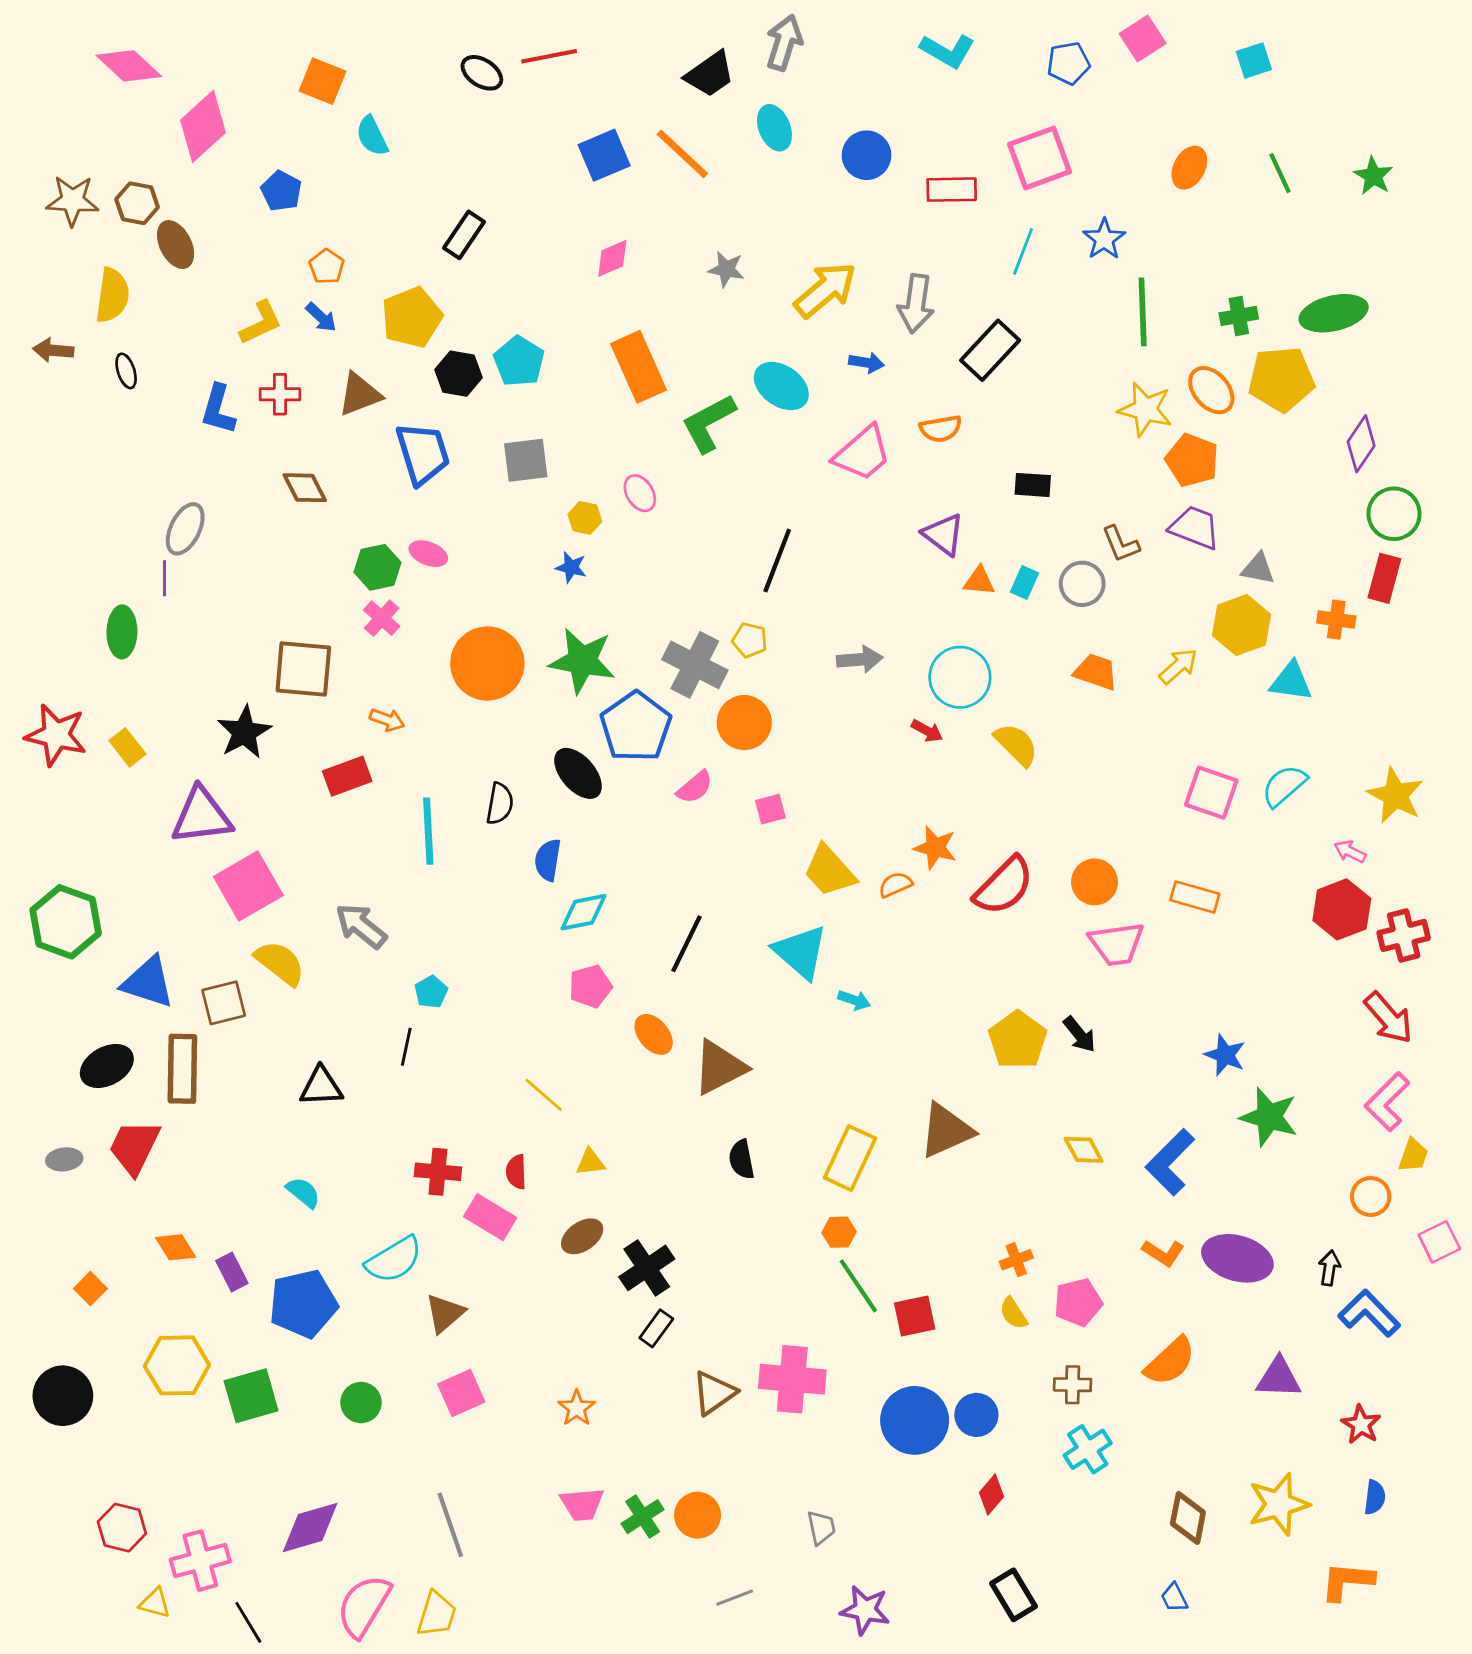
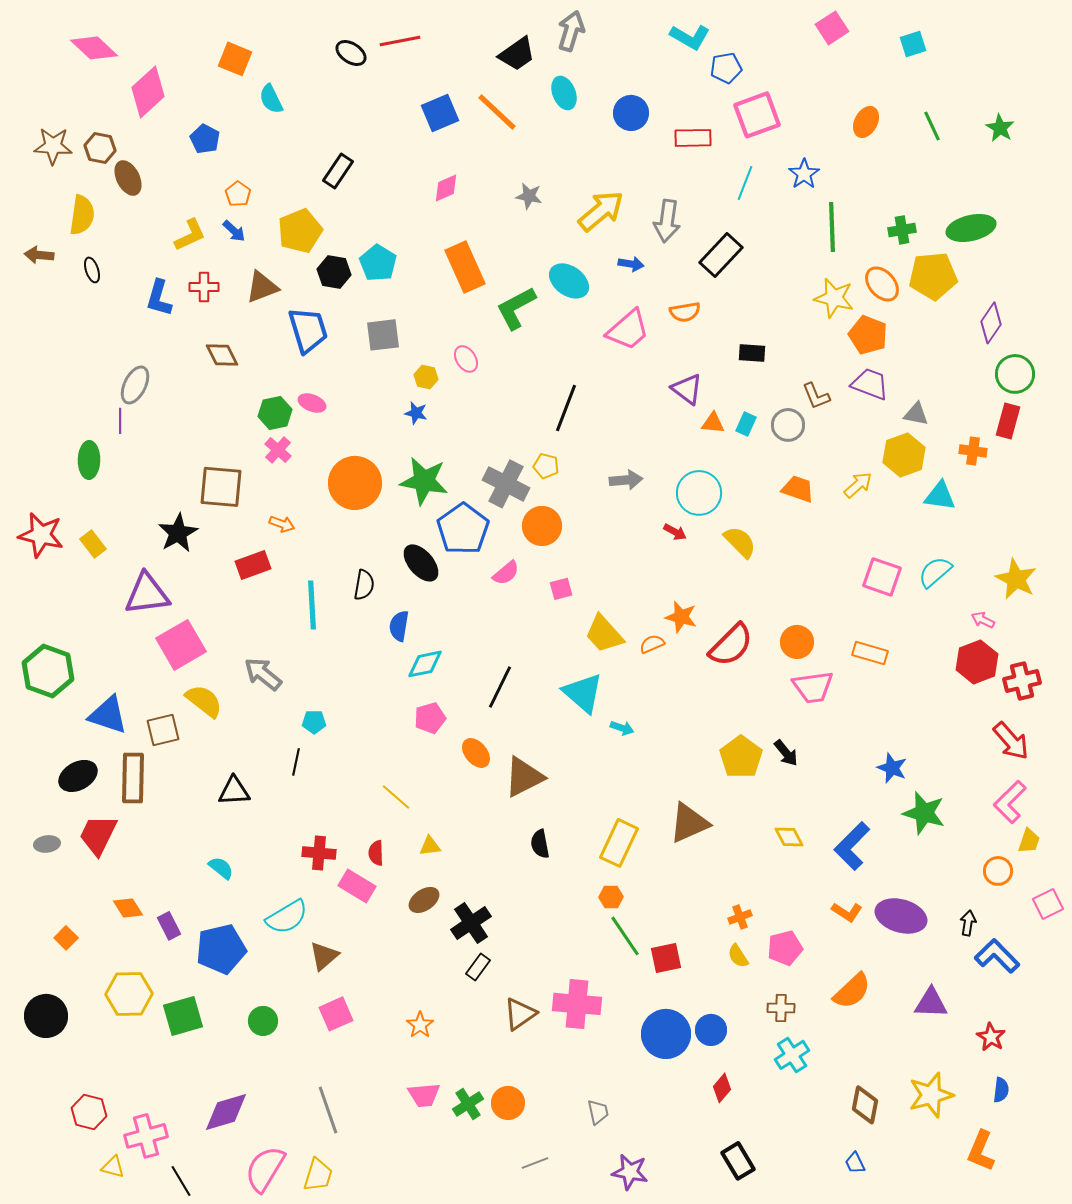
blue pentagon: (1068, 63) -> (726, 68), moved
cyan pentagon: (431, 992) -> (314, 722), turned 30
orange L-shape: (1347, 1581) -> (981, 1151), turned -72

